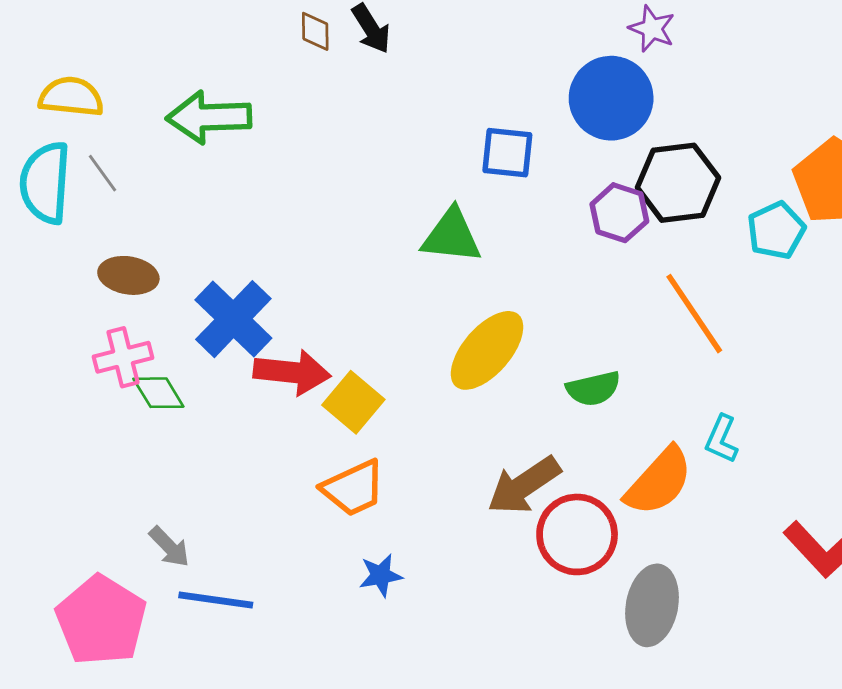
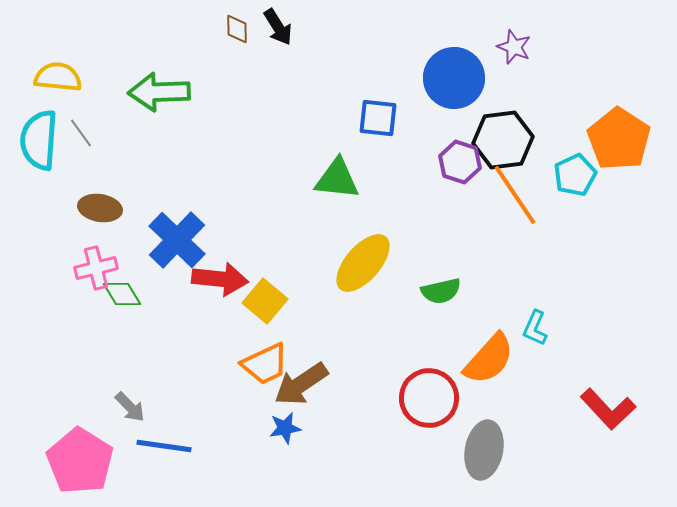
purple star: (652, 29) -> (514, 47), moved
orange line: (694, 314) -> (515, 195), moved
brown arrow: (524, 485) -> (301, 384), moved

